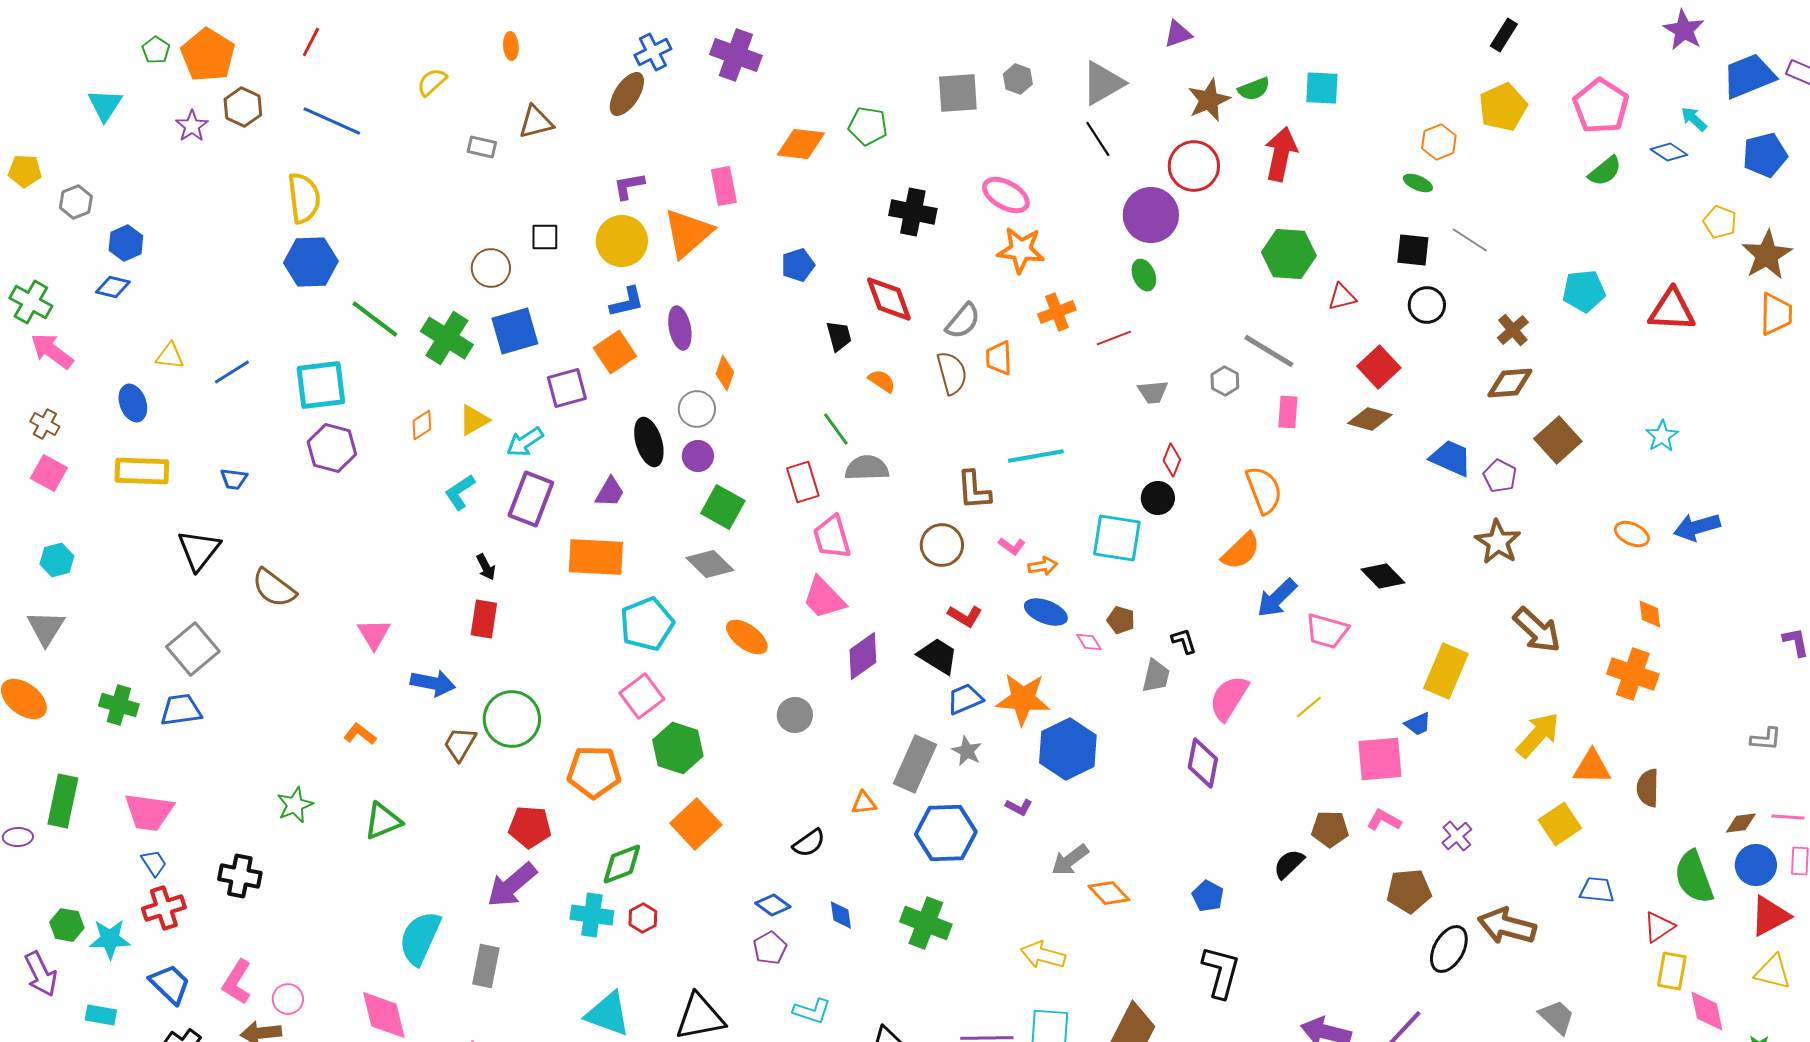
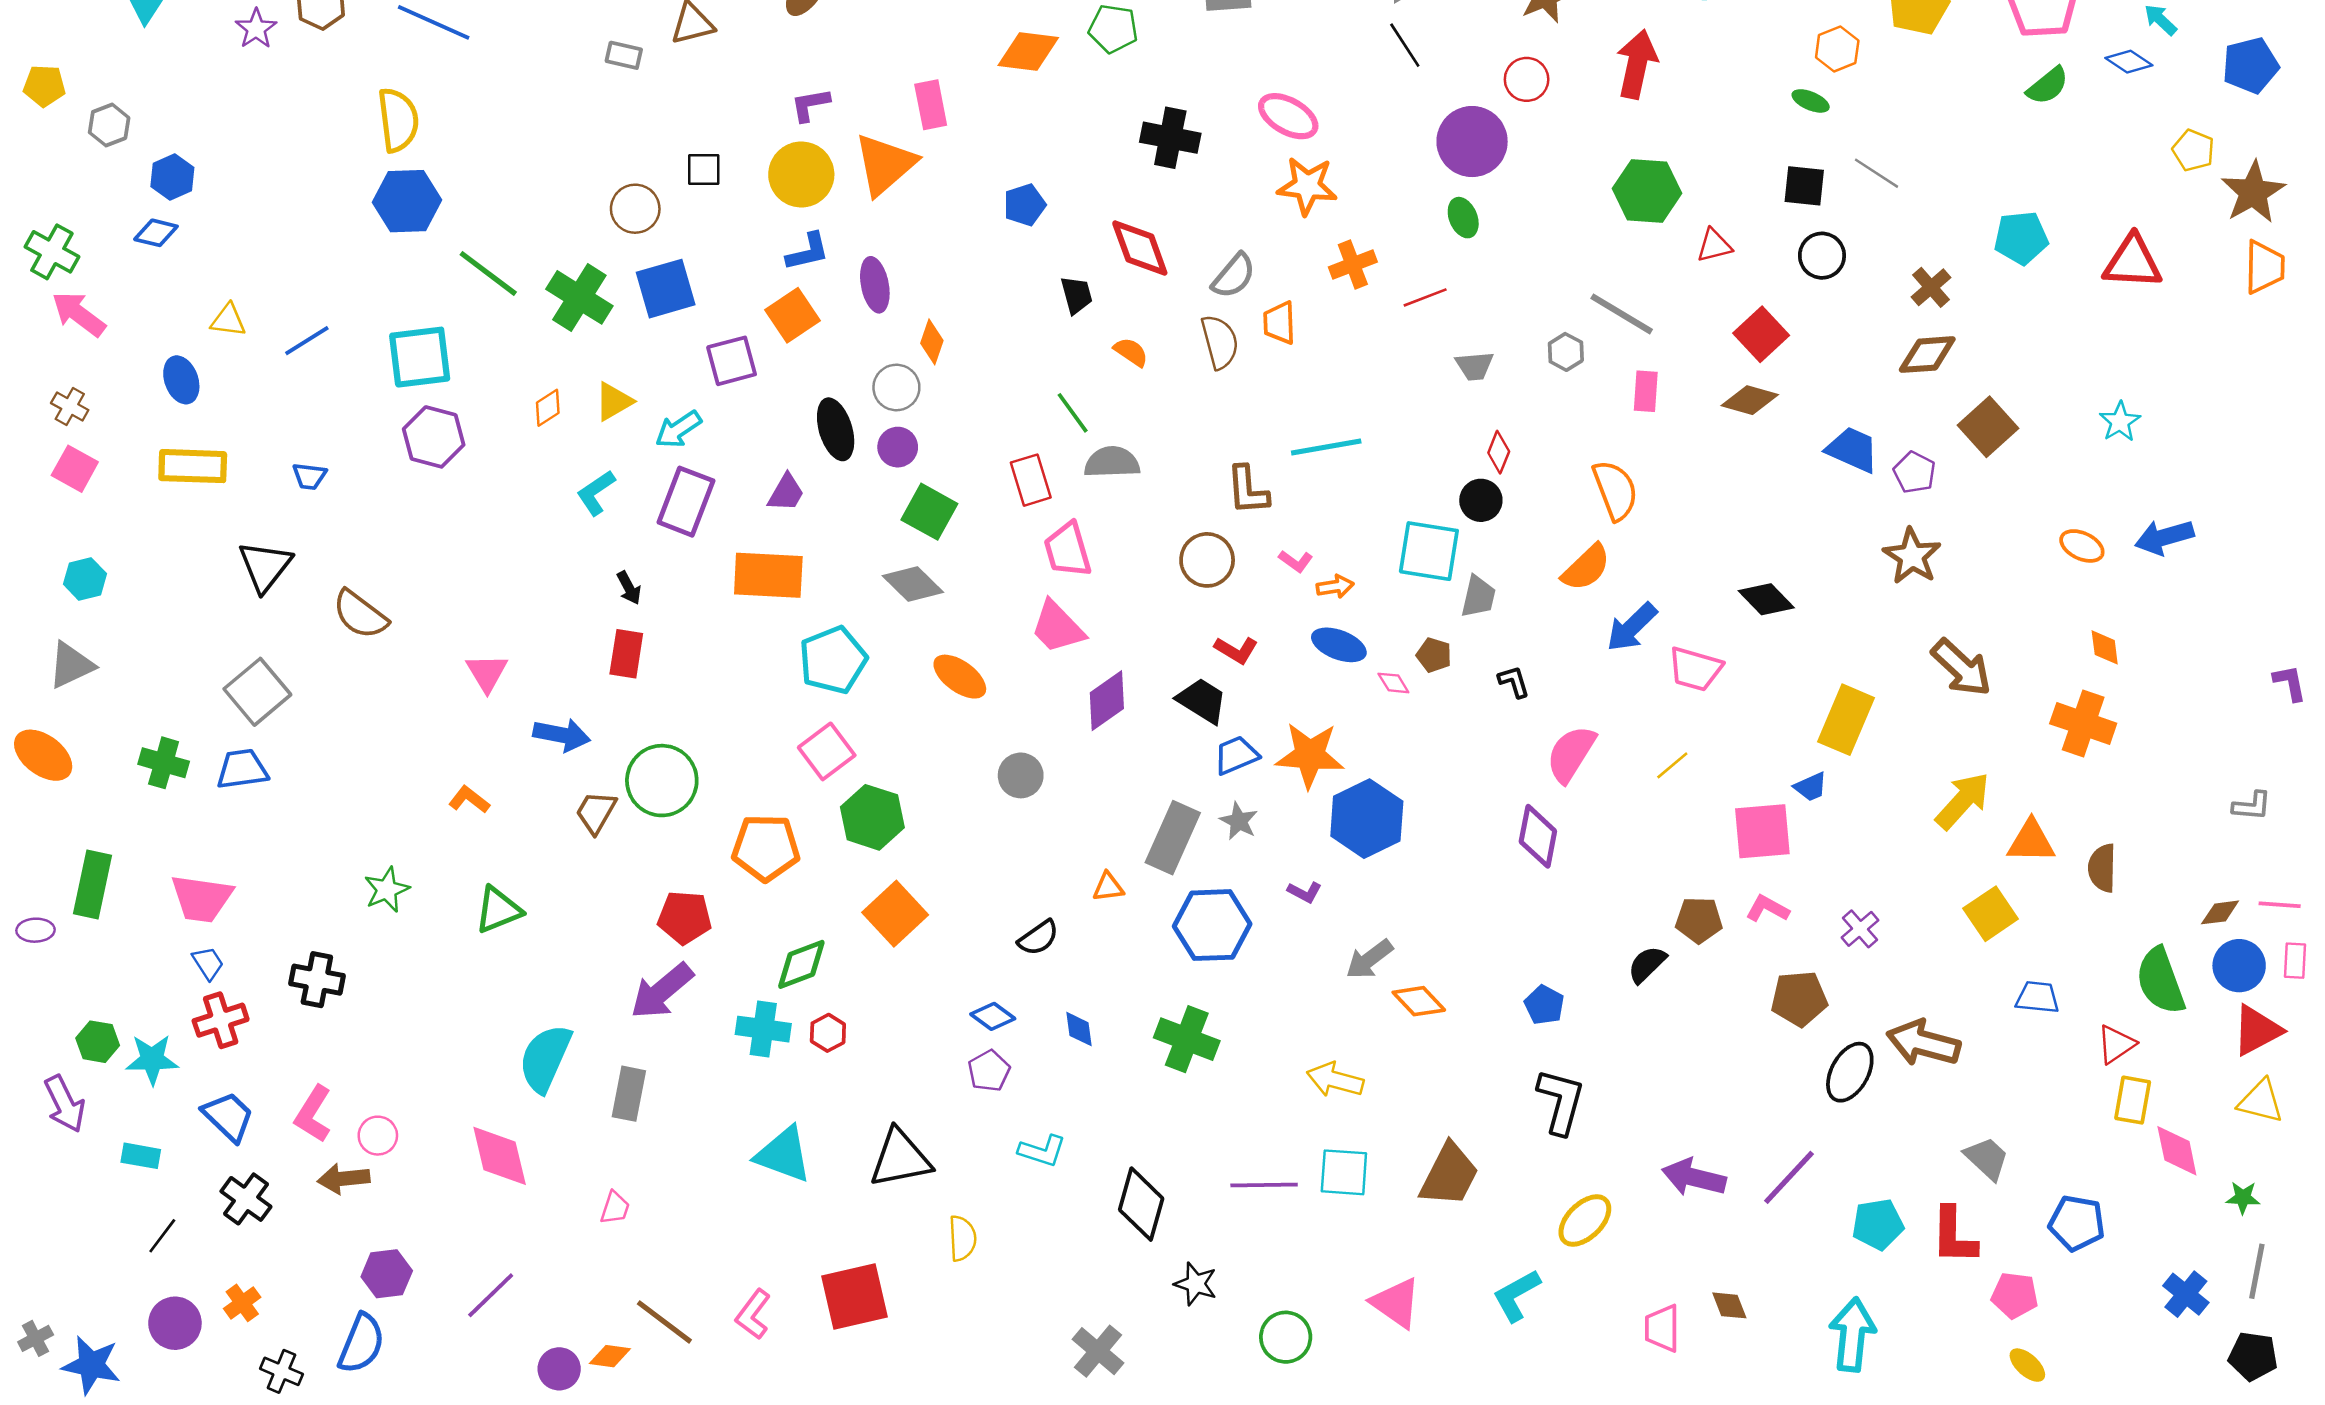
red circle: (1194, 166) -> (1527, 79), size x0.7
gray triangle: (46, 628) -> (71, 665), turned 33
gray trapezoid: (1156, 676) -> (1478, 597), moved

